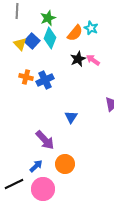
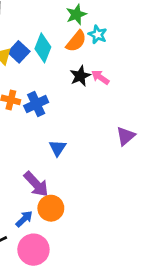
green star: (48, 18) -> (76, 14), moved
blue triangle: (71, 117) -> (58, 148), moved
orange circle: (65, 164) -> (51, 208), moved

